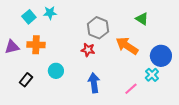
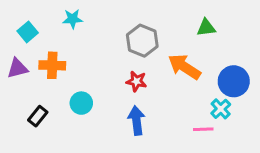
cyan square: (29, 17) -> (28, 32), moved
green triangle: (142, 19) -> (206, 28), turned -40
red star: (88, 50) -> (136, 81), moved
pink line: (131, 89) -> (203, 129), moved, turned 40

